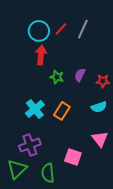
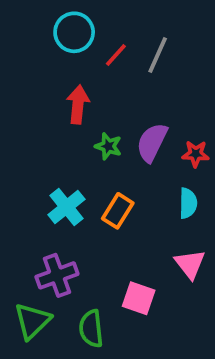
cyan circle: (39, 31) -> (74, 32), moved
purple semicircle: (80, 75) -> (152, 142), size x1.5
cyan semicircle: (99, 107) -> (188, 203), turned -70

